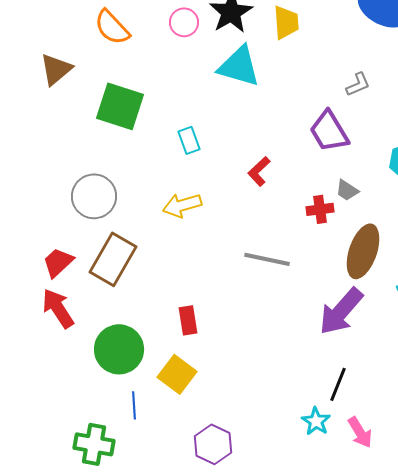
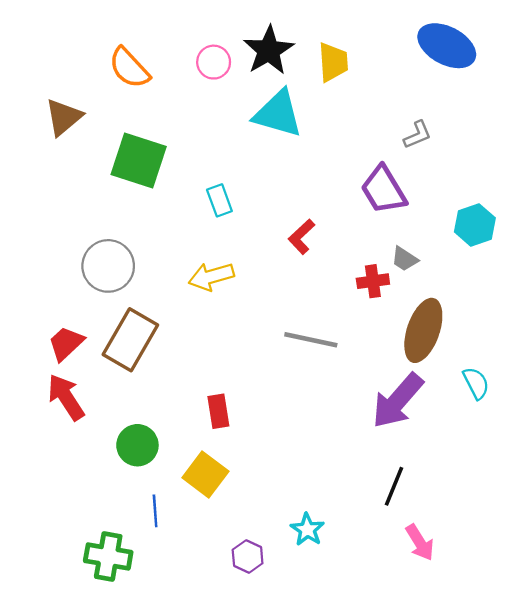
green circle: (119, 349) -> (137, 445), size x0.7
cyan star: (316, 421) -> (307, 530), moved
purple hexagon: (213, 444) -> (248, 557), size x0.7

